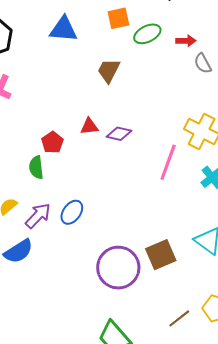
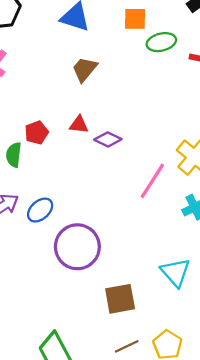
brown trapezoid: (109, 71) -> (85, 69), moved
brown square: (161, 255) -> (120, 299), moved
purple circle: (118, 268) -> (77, 247), moved

